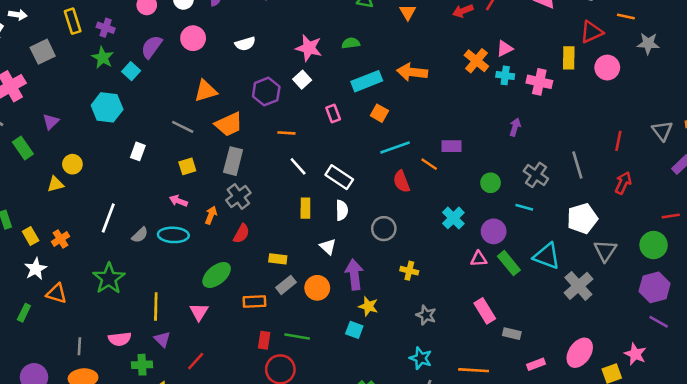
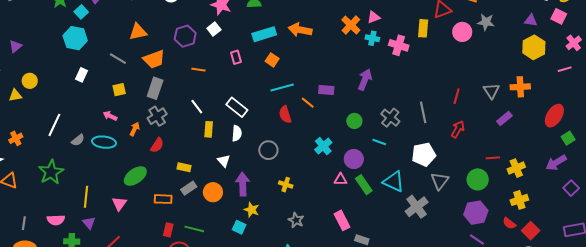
pink circle: (607, 68) -> (462, 32), moved
cyan hexagon: (107, 107) -> (75, 38), moved
purple arrow: (515, 127) -> (365, 80), moved, size x1.5
white line: (298, 166) -> (197, 107), moved

